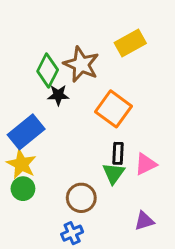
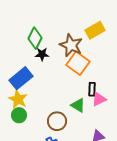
yellow rectangle: (130, 43) -> (95, 30), moved
brown star: (81, 64) -> (71, 45), moved
black rectangle: (118, 153) -> (92, 89), moved
green triangle: (113, 173) -> (78, 105), turned -35

